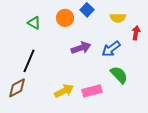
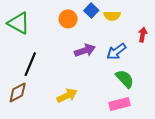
yellow semicircle: (118, 18) -> (112, 16), moved
green triangle: (34, 23) -> (19, 23), moved, size x1.6
pink rectangle: (92, 91) -> (120, 104), moved

